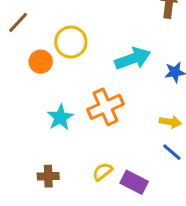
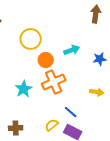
cyan arrow: (133, 59) -> (72, 50), size x0.7
orange circle: (41, 62) -> (46, 60), moved
blue line: (172, 152) -> (71, 112), moved

